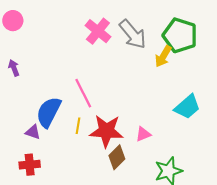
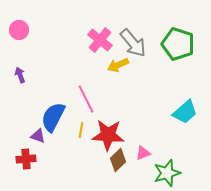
yellow arrow: (163, 56) -> (118, 65), moved, turned 35
pink triangle: (143, 134) -> (143, 153), moved
red cross: (30, 165) -> (26, 159), moved

